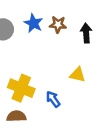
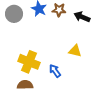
black arrow: (86, 33) -> (82, 17), turned -63

